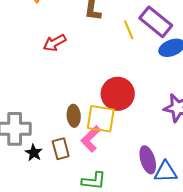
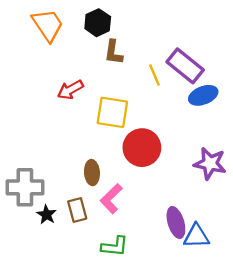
yellow square: (101, 119) -> (112, 112), moved

